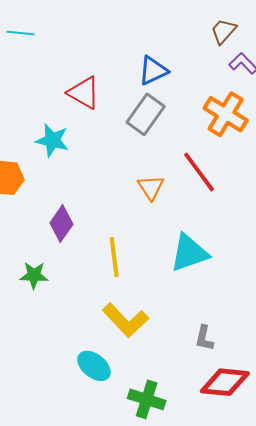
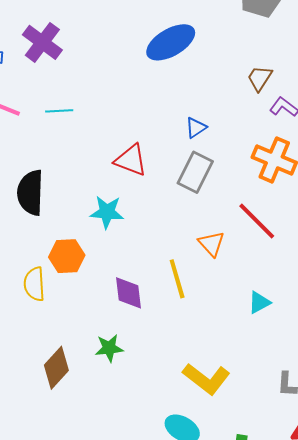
blue triangle: (153, 70) -> (196, 128), size x0.7
purple diamond: (61, 224) -> (129, 293), turned -33
cyan triangle: (189, 253) -> (259, 302), size x0.6
yellow line: (114, 257) -> (177, 279), moved

